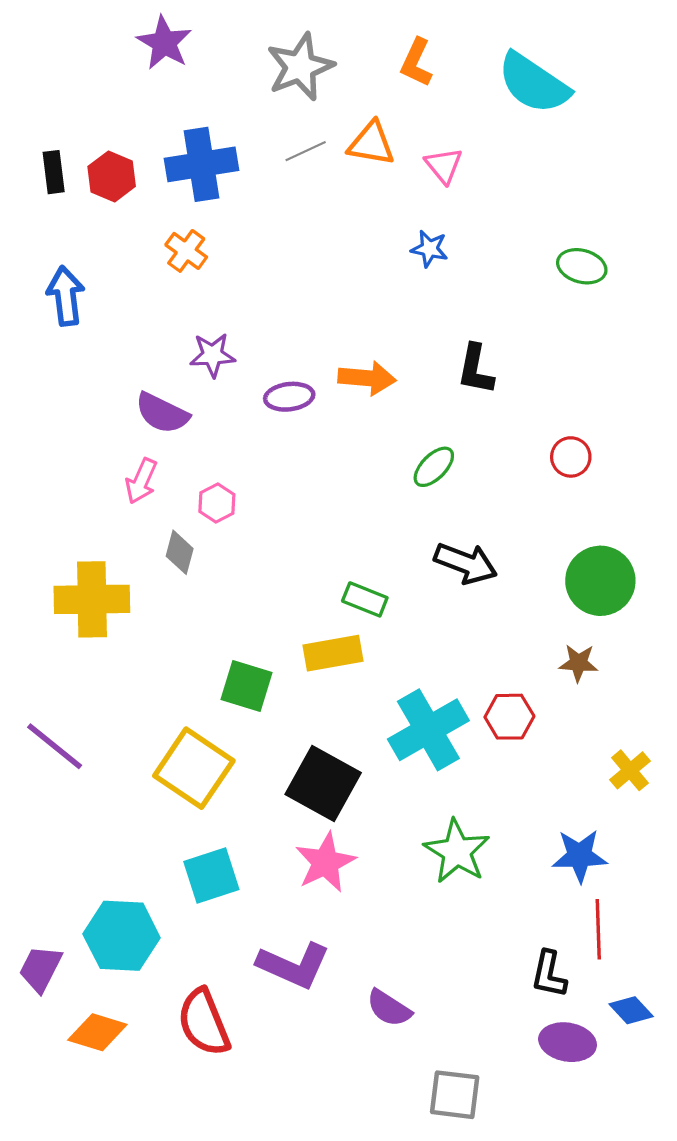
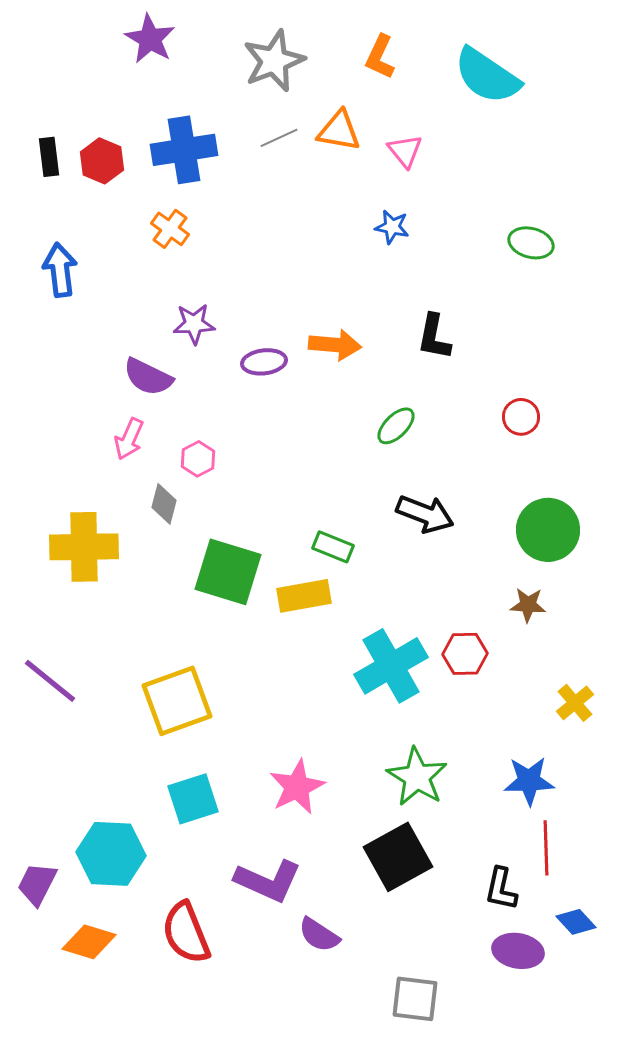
green square: (246, 686) -> (228, 572), moved, size x1.4
yellow square: (194, 768) -> (177, 701), turned 36
black square: (323, 784) -> (398, 857), moved, turned 32
purple semicircle: (389, 1008) -> (319, 935), moved

